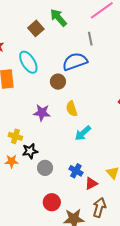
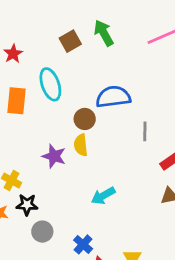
gray line: (90, 39) -> (145, 131), moved
yellow semicircle: (72, 109) -> (81, 145), moved

